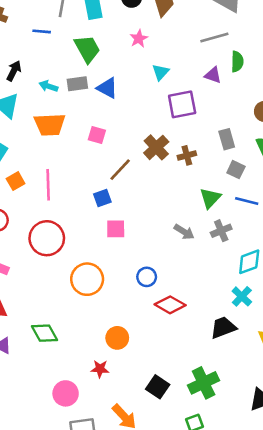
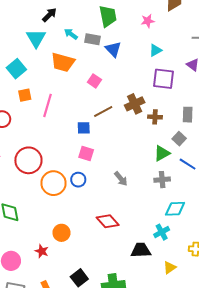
gray square: (236, 170) -> (179, 139), moved
gray arrow: (184, 232) -> (121, 179), moved
red circle: (47, 238) -> (28, 160), moved
blue circle: (147, 277) -> (78, 180), moved

